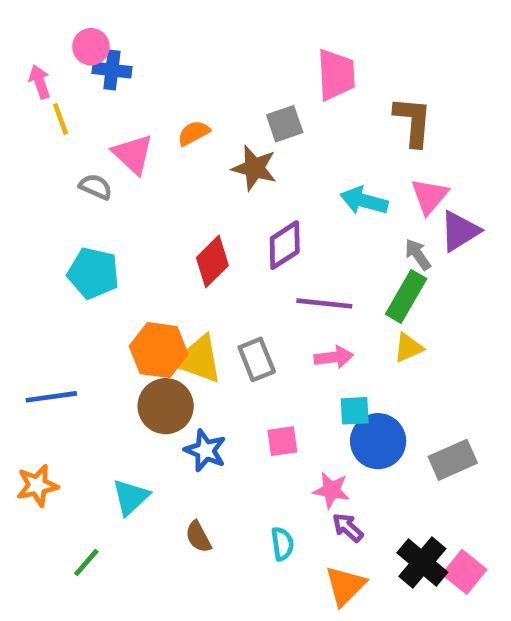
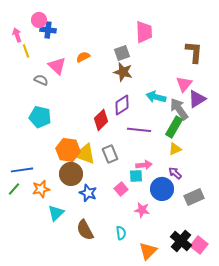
brown L-shape: (413, 121) -> (194, 52), moved
brown star: (254, 168) -> (123, 72), moved
cyan arrow: (364, 201) -> (156, 97), moved
gray arrow: (418, 254) -> (179, 109), size x1.6
red diamond: (212, 261) -> (101, 120), moved
pink arrow: (334, 357) -> (144, 165), moved
cyan square: (355, 411) -> (136, 176), moved
pink square: (282, 441) -> (121, 189), turned -32
orange star: (37, 485) -> (41, 189), moved
purple arrow: (348, 528) -> (175, 173), moved
brown semicircle: (198, 537) -> (85, 230), size x1.5
green line: (86, 563) -> (14, 189), moved

